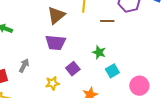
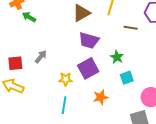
purple trapezoid: (55, 43) -> (89, 40), moved
purple square: (73, 69) -> (88, 68), size x1.5

